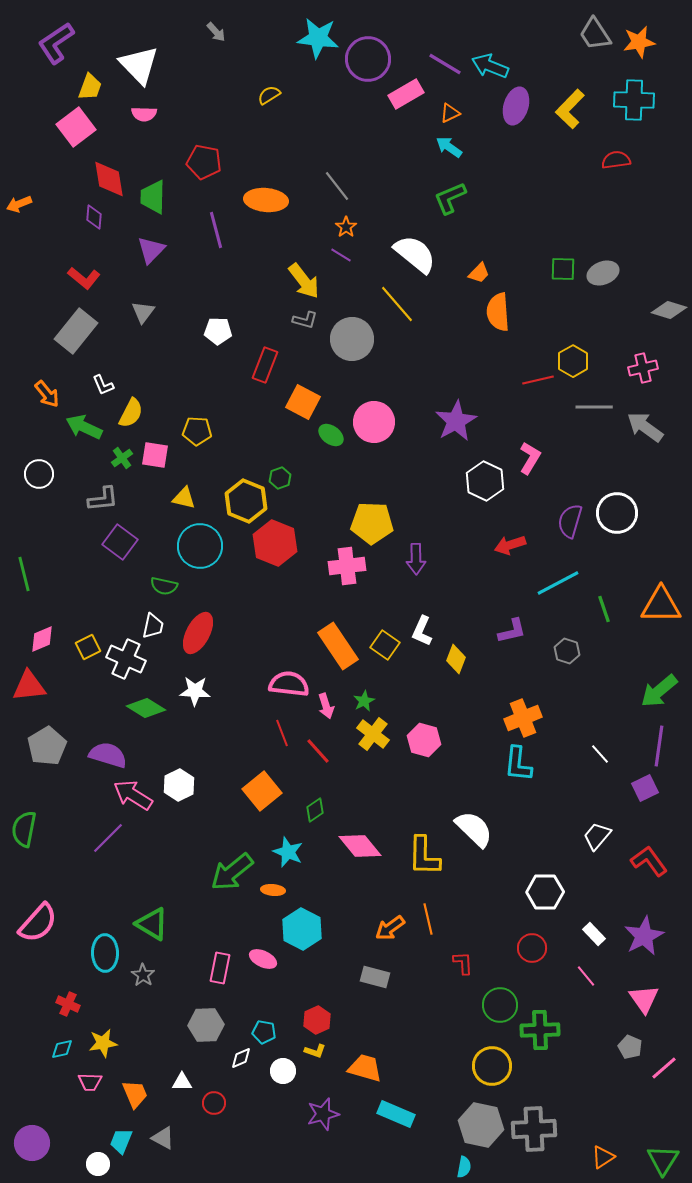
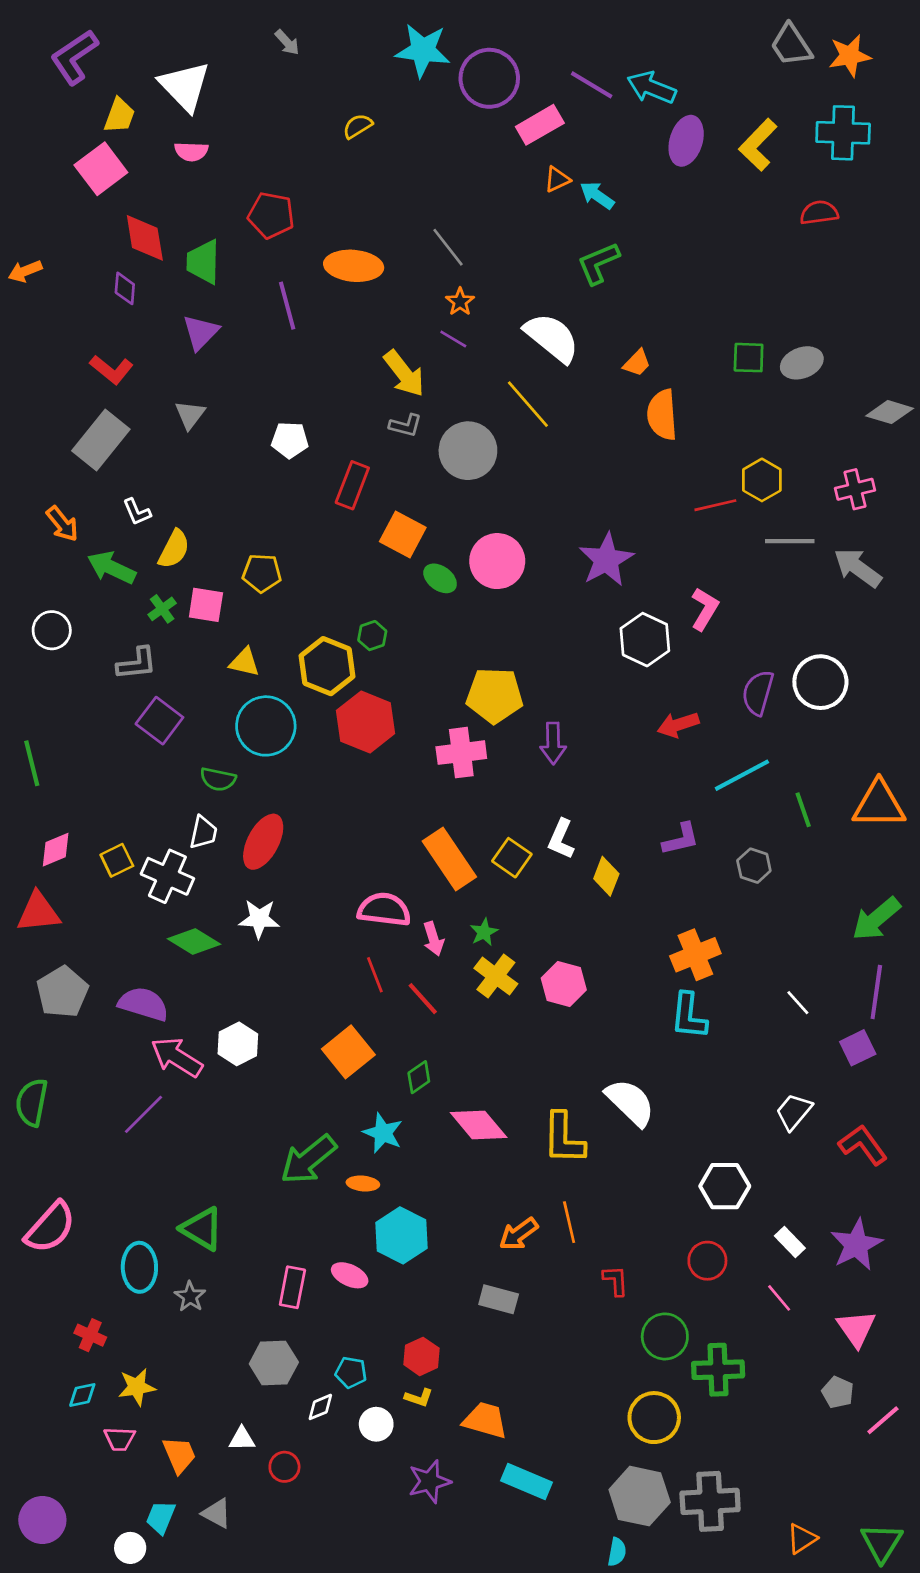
orange triangle: (450, 113) -> (557, 179), moved

